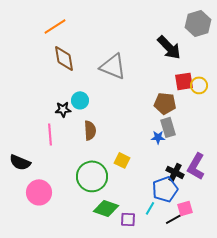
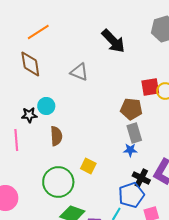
orange line: (55, 26) -> (38, 32), moved
black arrow: (169, 47) -> (113, 41), moved
gray triangle: (113, 66) -> (79, 72), size x0.7
blue star: (158, 137) -> (130, 150), moved

